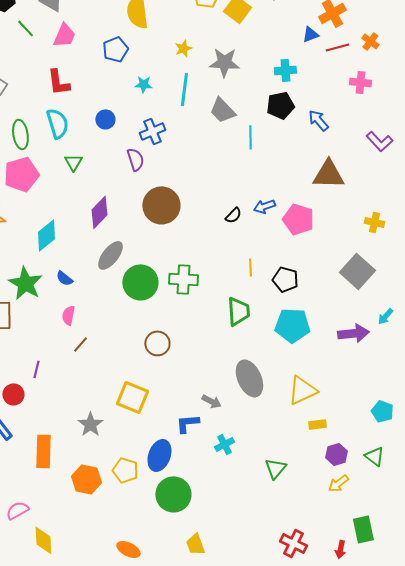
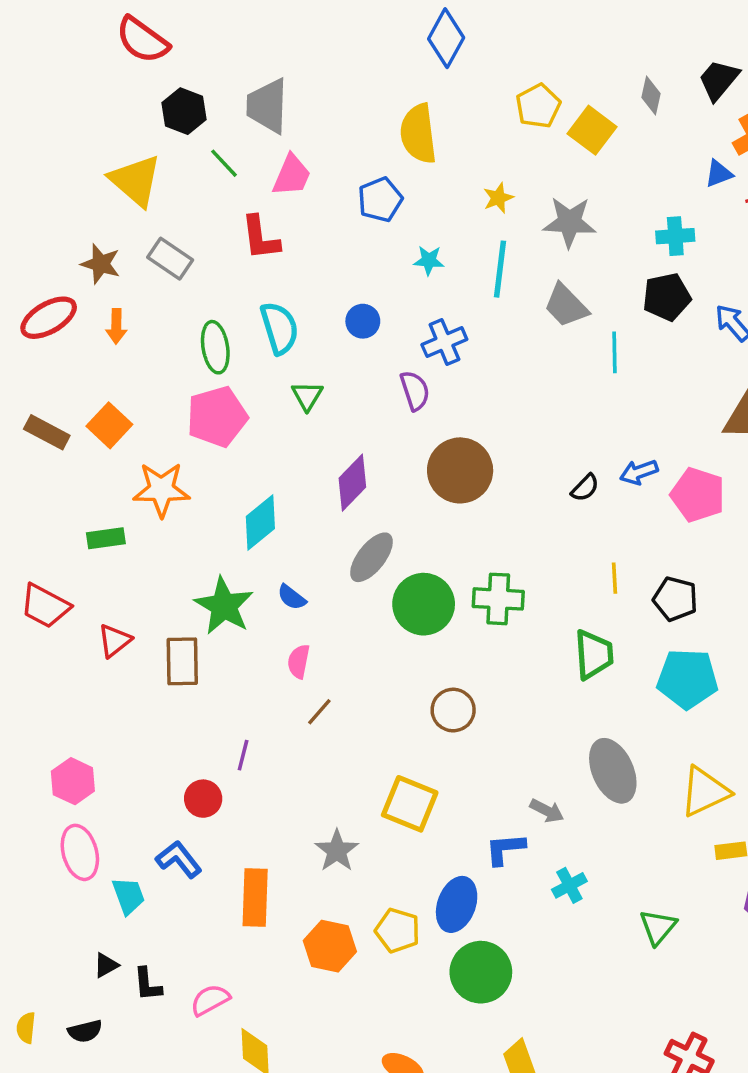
red L-shape: (58, 82) -> (260, 238), moved

